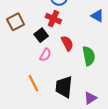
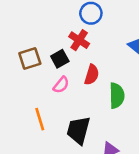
brown square: (16, 22) -> (30, 59), moved
red semicircle: (67, 43) -> (92, 75), turned 35

